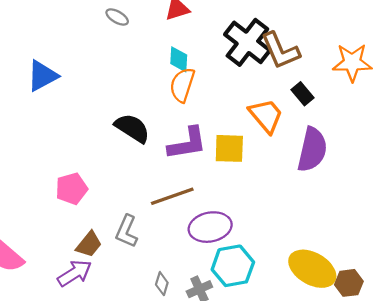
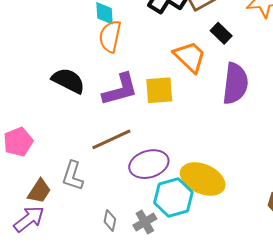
yellow ellipse: (312, 269) -> (203, 179), moved

